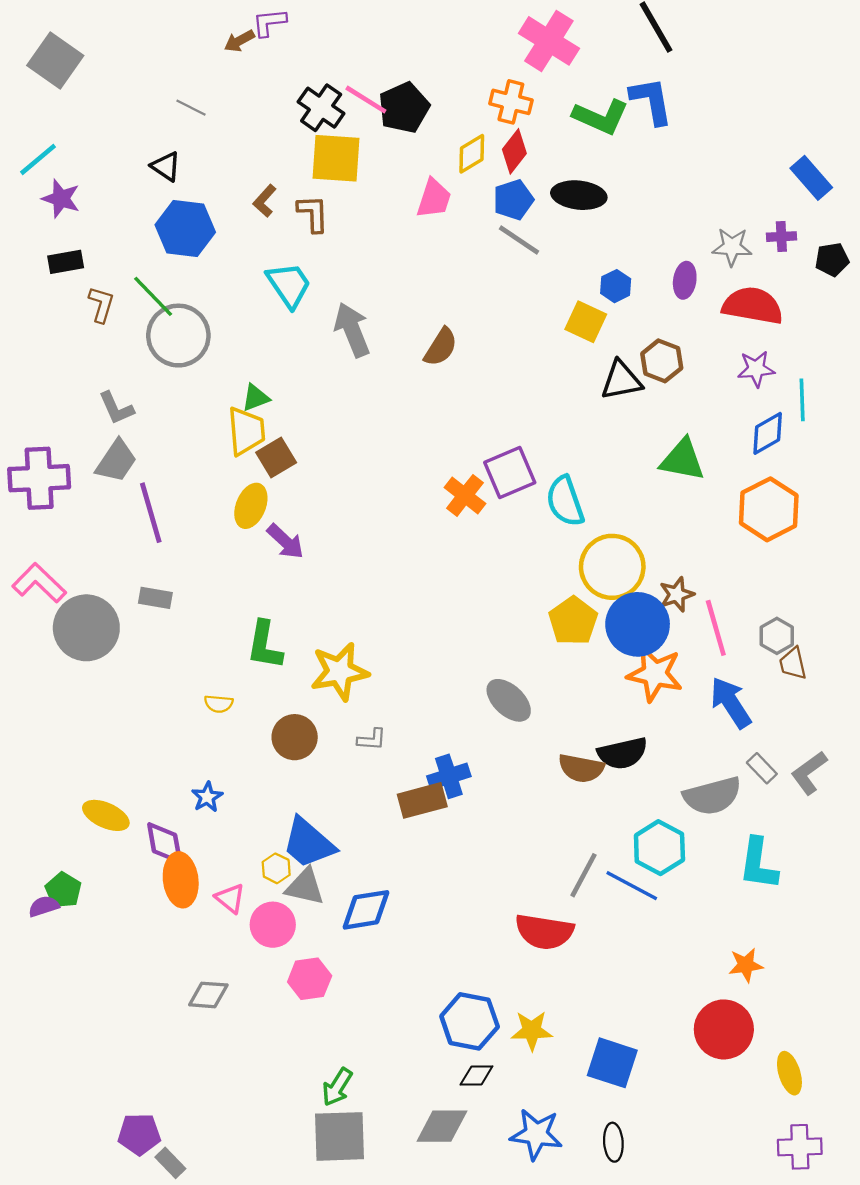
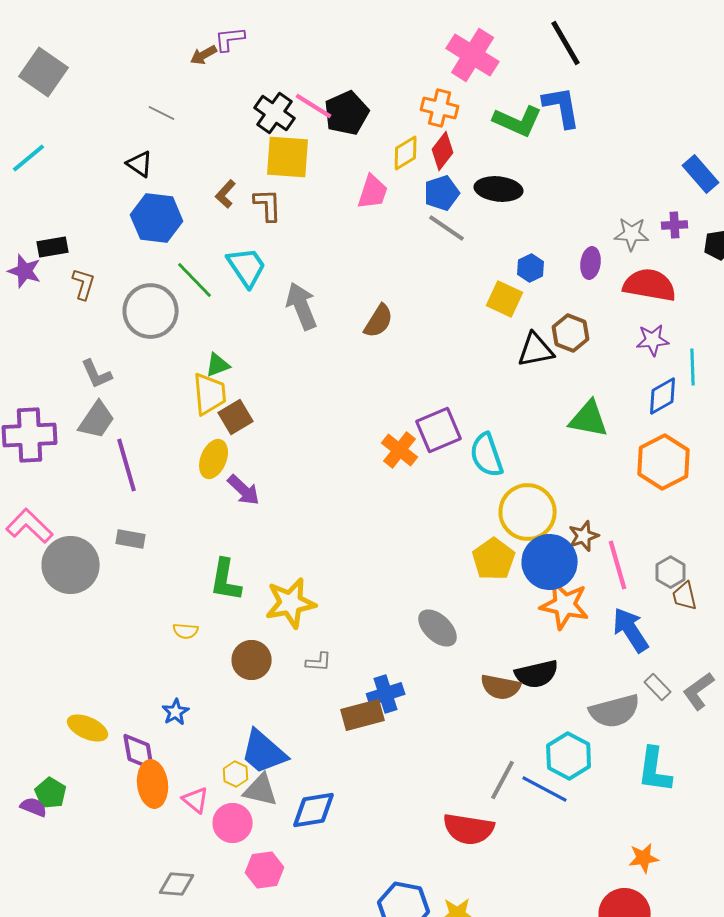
purple star: (61, 199) -> (25, 271), moved
green line: (153, 296) -> (195, 280), moved
purple semicircle: (44, 906) -> (34, 807), turned 40

